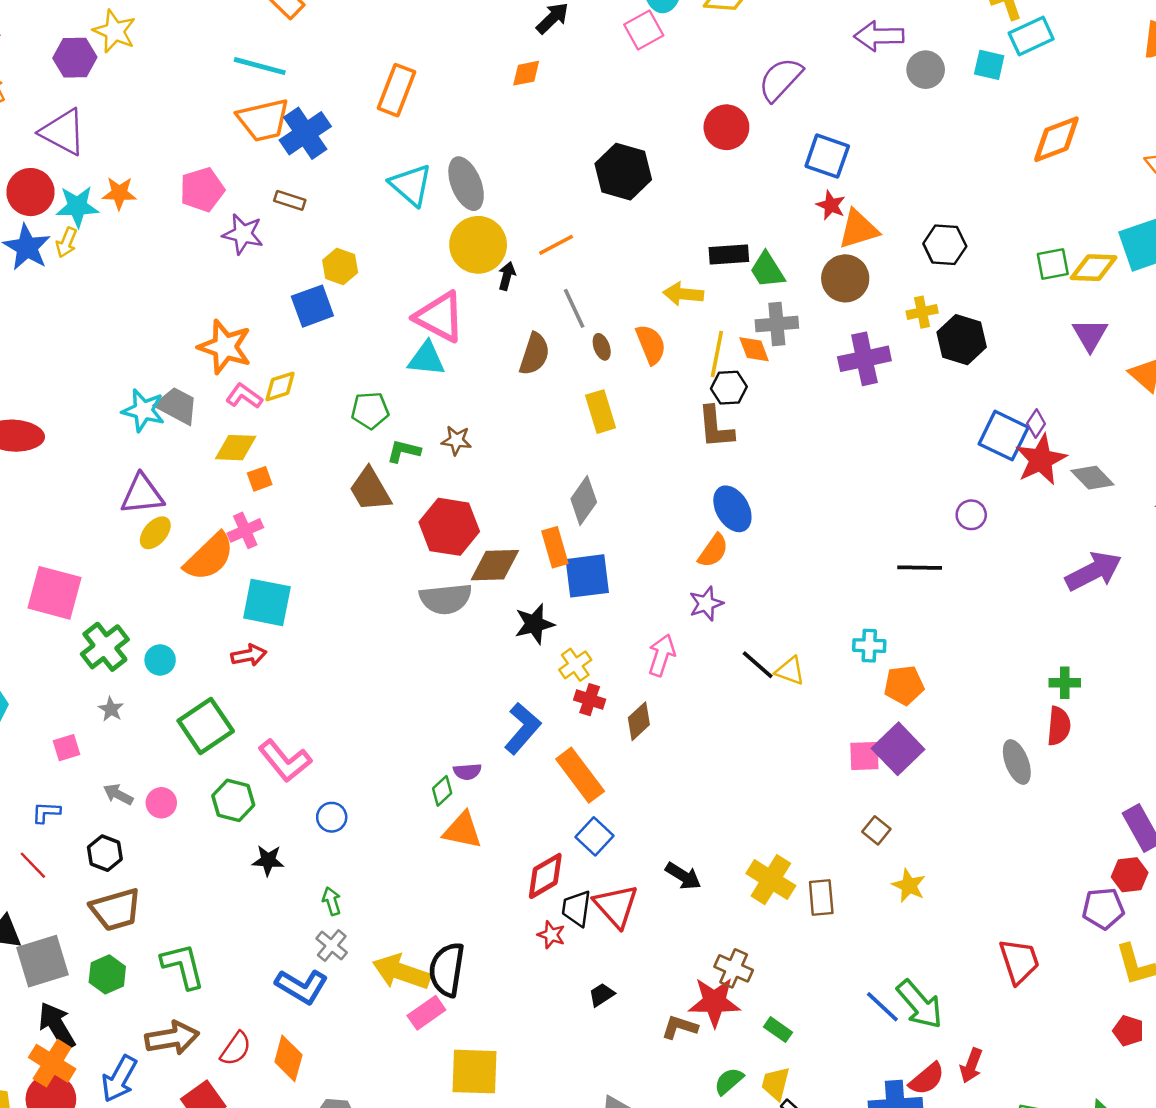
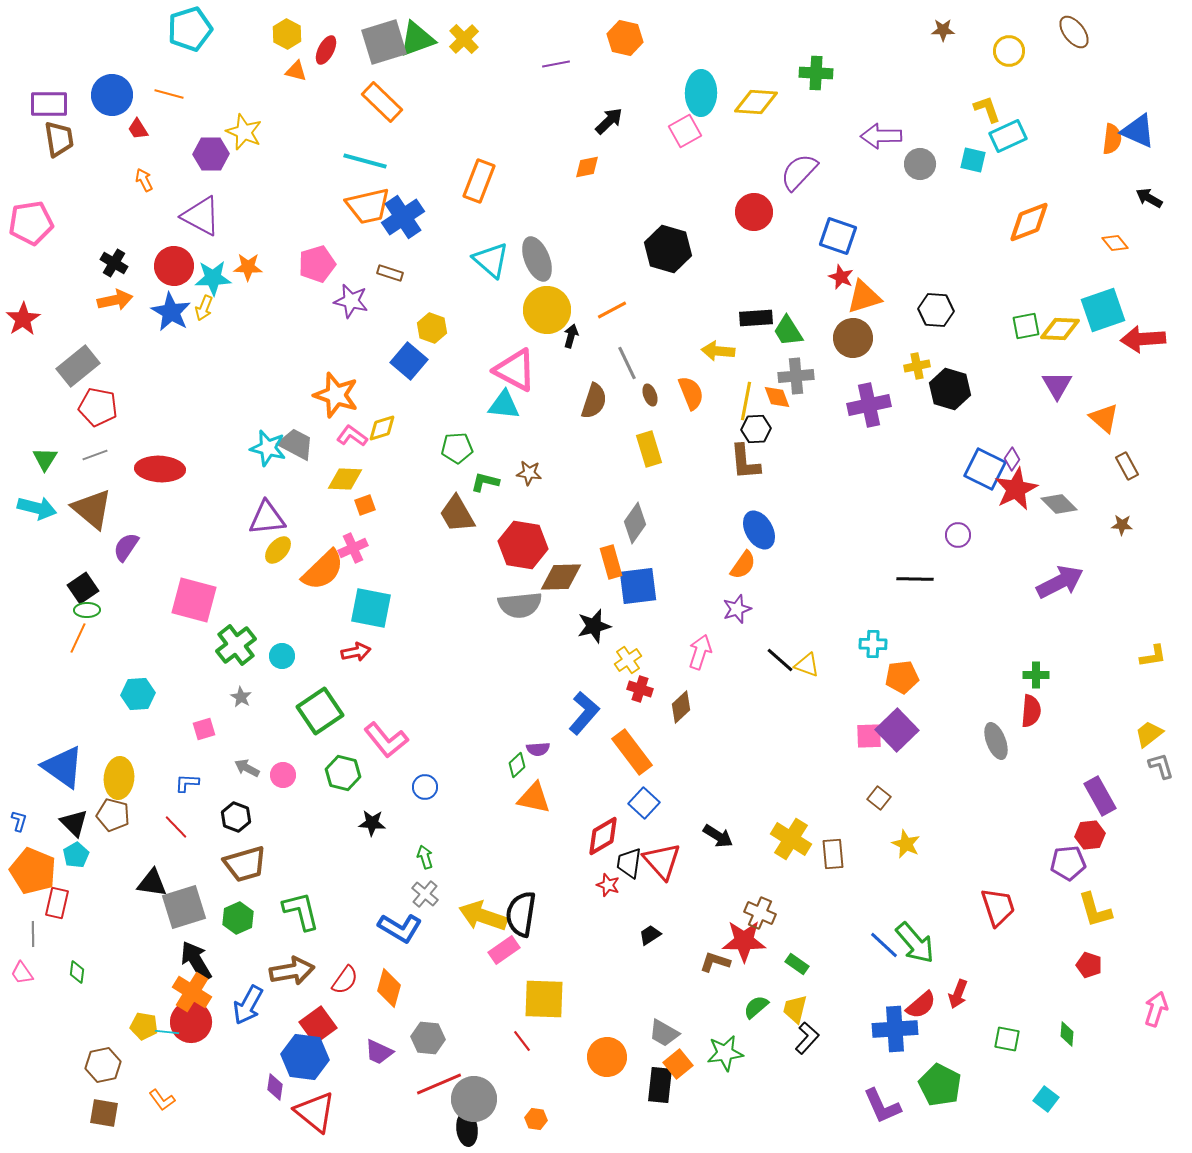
blue square: (312, 306) -> (409, 361), turned -30

